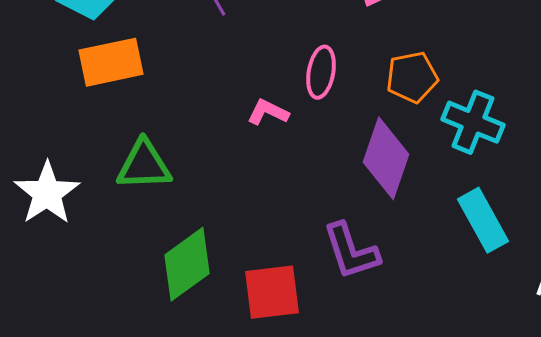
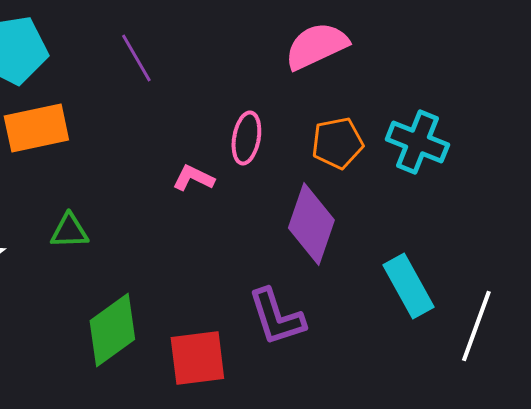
cyan cross: (473, 122) -> (417, 142), moved
green triangle: (144, 165) -> (69, 231), size x0.7

